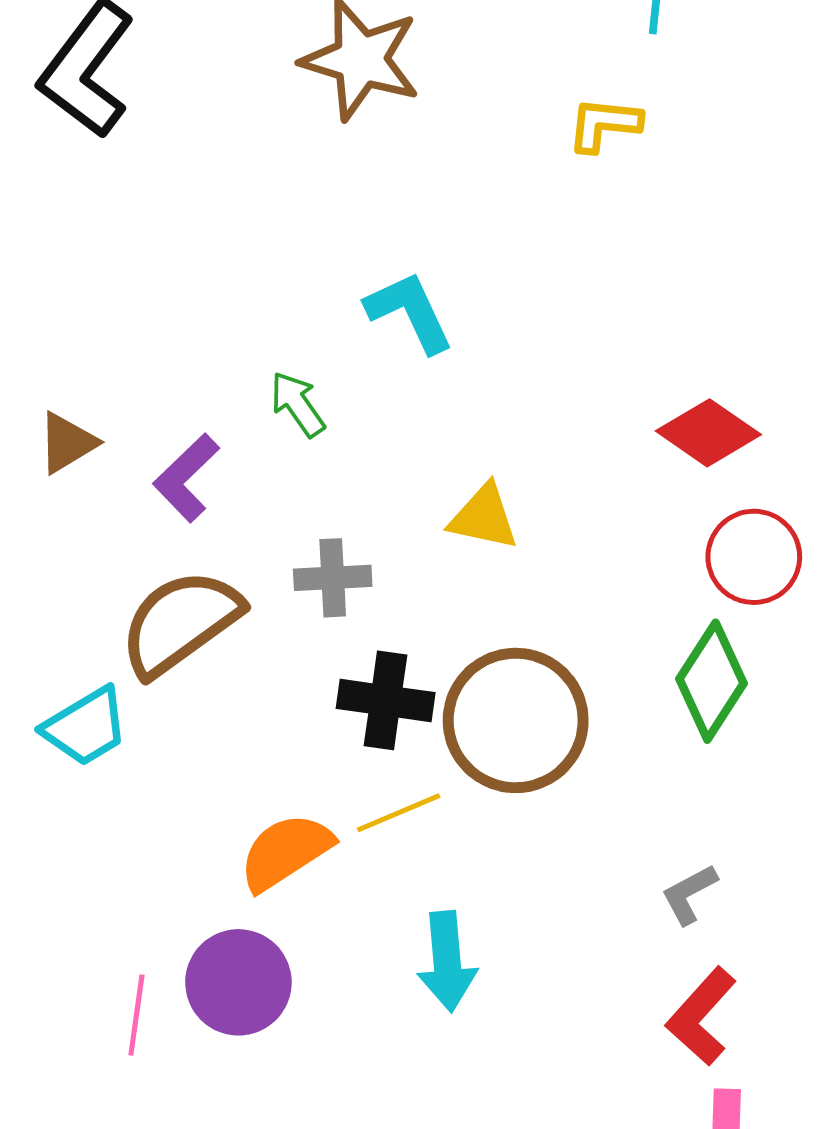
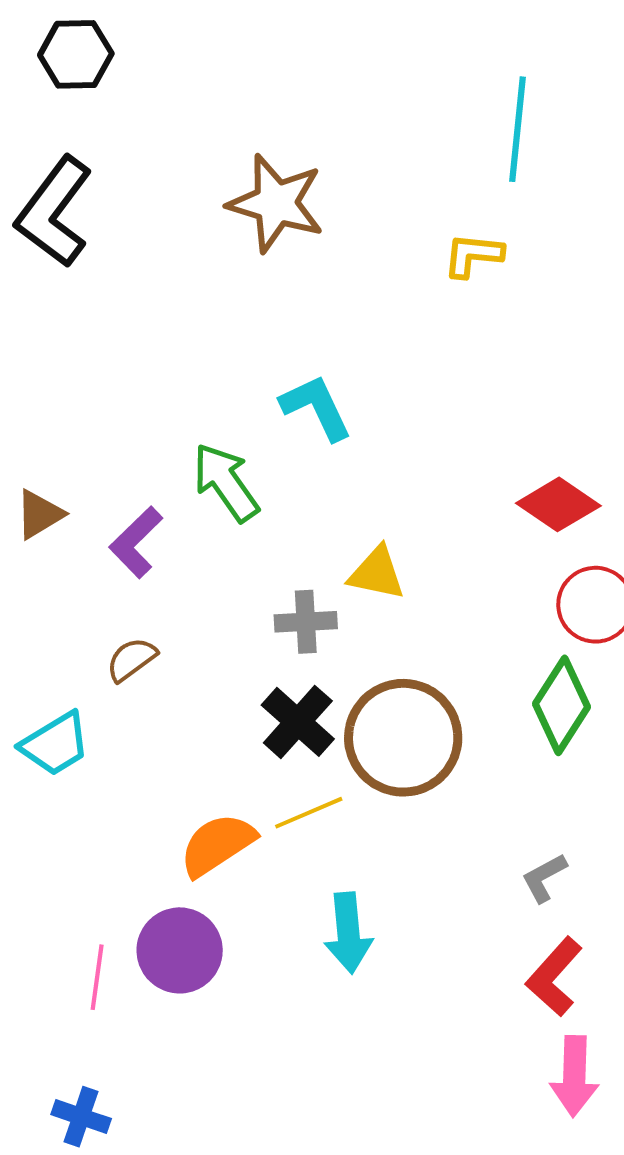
green arrow: (298, 404) -> (226, 482), size x1.5
gray cross: (333, 578) -> (306, 622), moved
brown semicircle: (180, 622) -> (131, 659), size x0.5
black cross: (386, 700) -> (298, 722), turned 34

